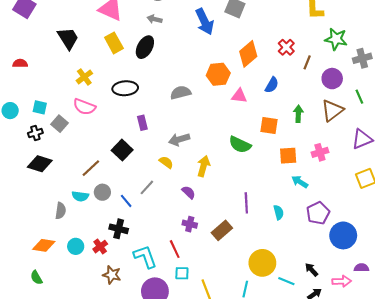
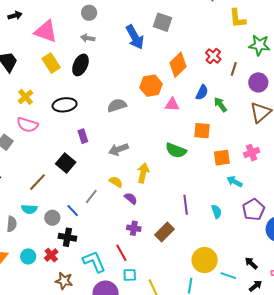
green arrow: (298, 114) -> (220, 105), moved, turned -35
yellow semicircle: (166, 162) -> (116, 182), moved
gray circle: (102, 192) -> (52, 218), moved

